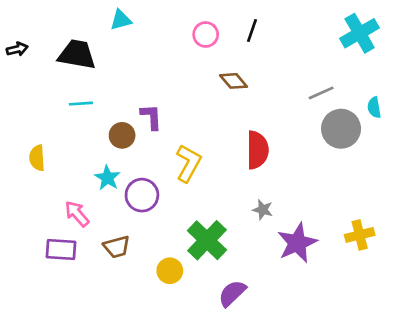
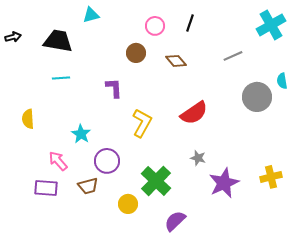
gray line: (321, 93) -> (233, 56), moved
brown circle: (122, 135) -> (136, 53), moved
red semicircle: (257, 150) -> (194, 113), turned 56
purple circle: (142, 195) -> (107, 161), moved

